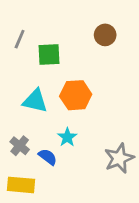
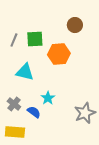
gray line: (20, 39) -> (14, 40), moved
orange hexagon: (76, 95) -> (59, 54), moved

